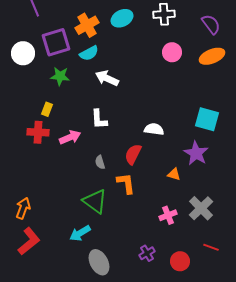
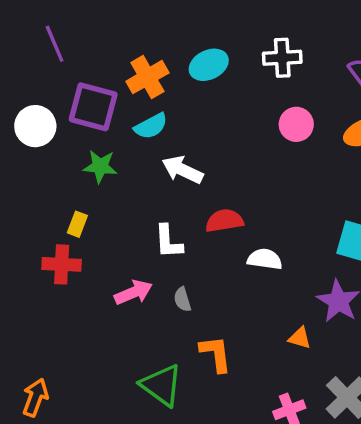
purple square: (56, 42) -> (93, 107), turned 32
pink arrow: (70, 137) -> (133, 292), moved
red semicircle: (133, 154) -> (224, 221), moved, turned 55
gray semicircle: (100, 162) -> (182, 299), moved

